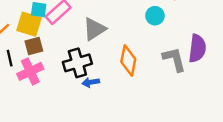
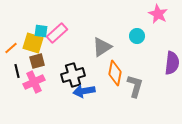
gray triangle: (94, 29) -> (102, 47), moved
gray L-shape: (174, 59) -> (135, 86), moved, turned 30
blue arrow: (91, 82) -> (84, 91), size x1.5

